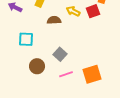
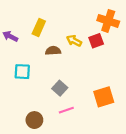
brown circle: (37, 66) -> (34, 120), moved
orange square: (92, 74) -> (104, 97), moved

